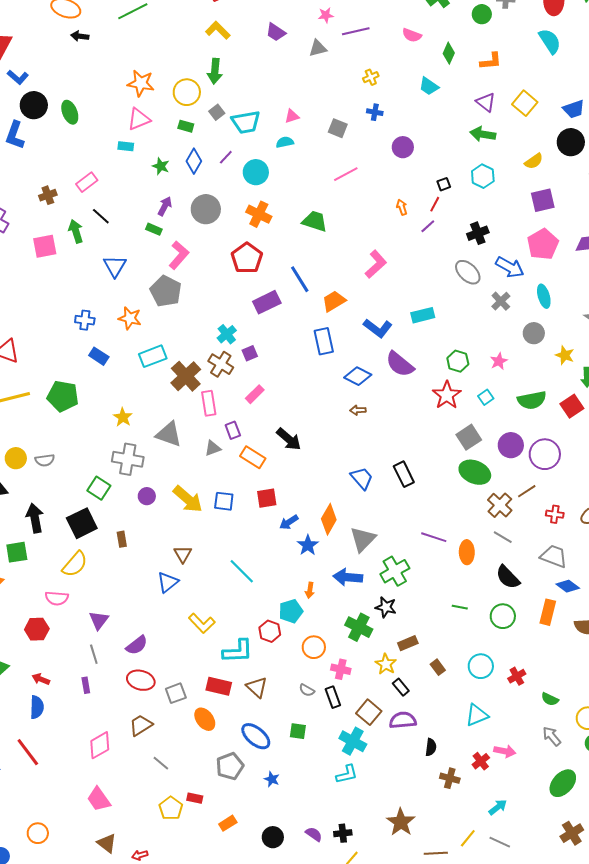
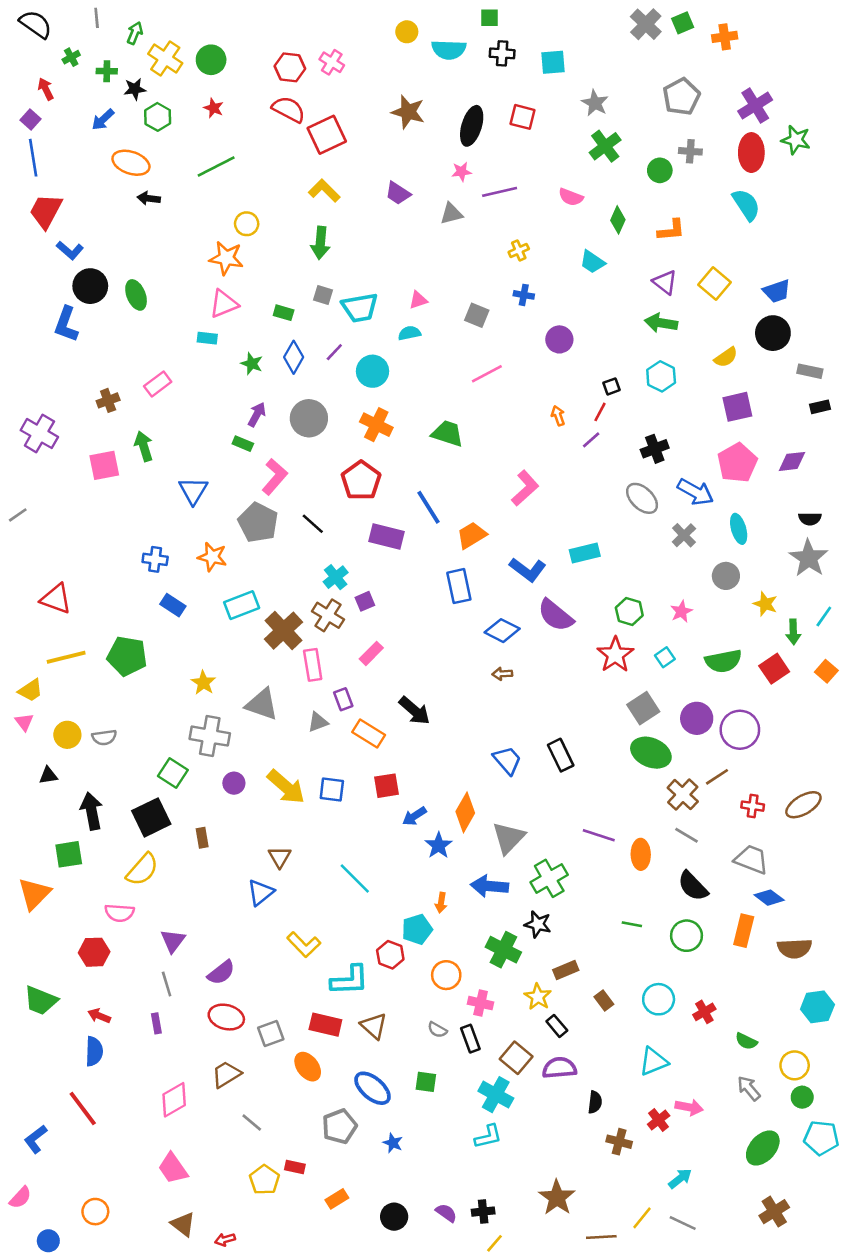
yellow circle: (187, 92) -> (247, 224), moved, size x0.7
gray square: (217, 112) -> (323, 295), turned -35
black line: (101, 216) -> (313, 524), moved
purple rectangle: (267, 302) -> (386, 536), turned 40

